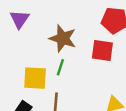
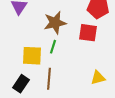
brown star: (63, 38) -> (55, 23), turned -30

